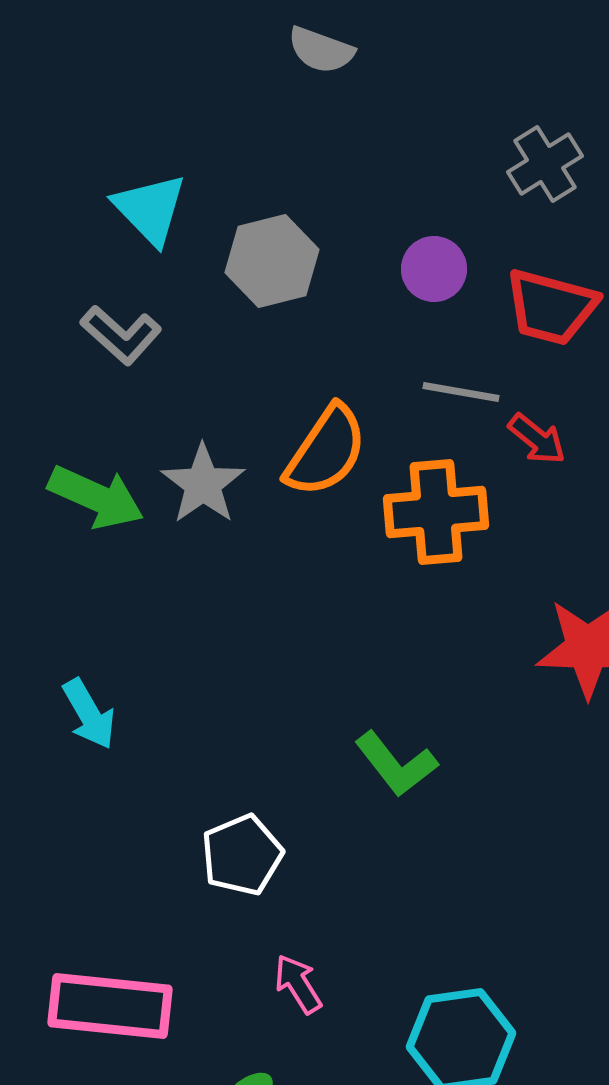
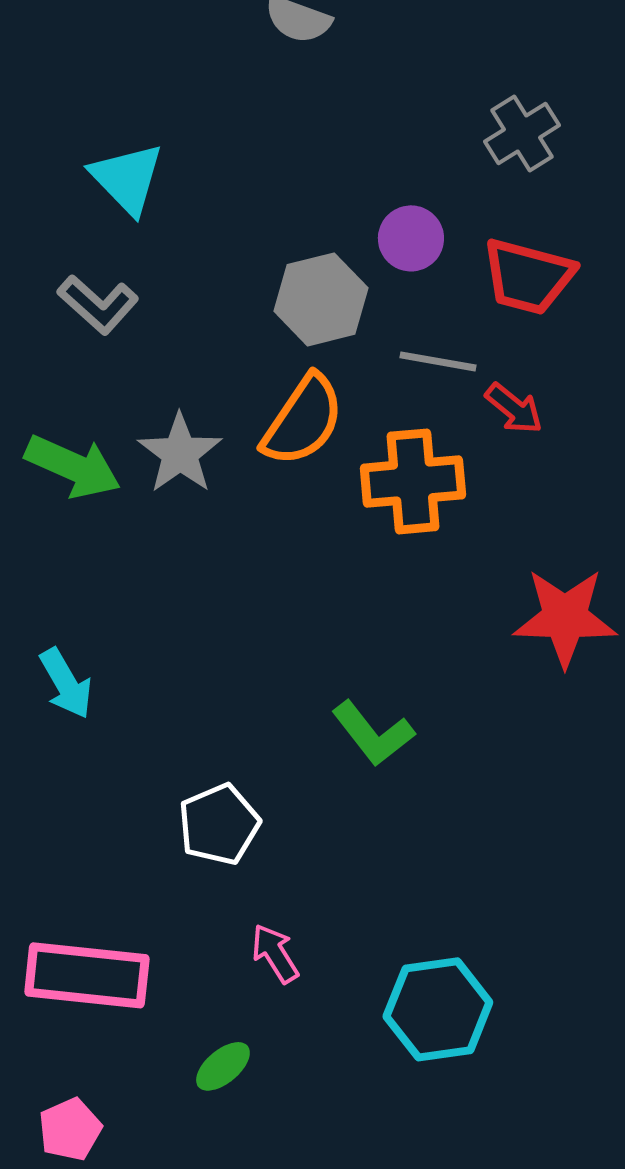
gray hexagon: (272, 261) -> (321, 299), moved

